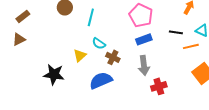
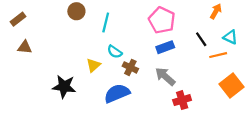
brown rectangle: (23, 16) -> (18, 19), moved
black line: (176, 32) -> (201, 39), turned 48
brown triangle: (19, 39) -> (25, 47), turned 32
gray arrow: (144, 65) -> (165, 76), turned 138

